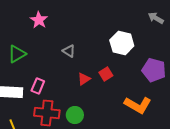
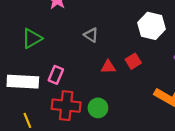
red triangle: (84, 79) -> (108, 67), turned 32

